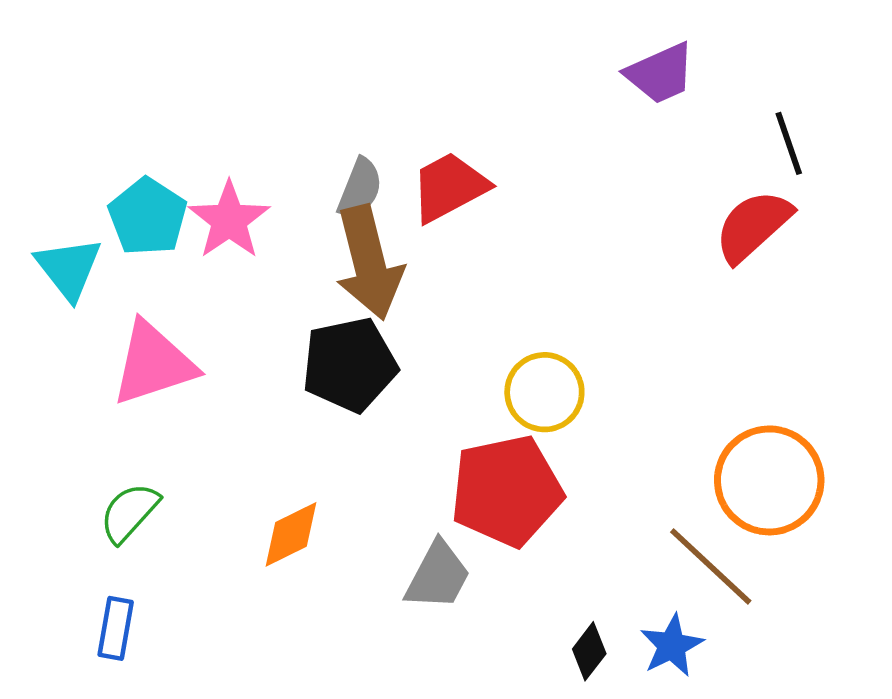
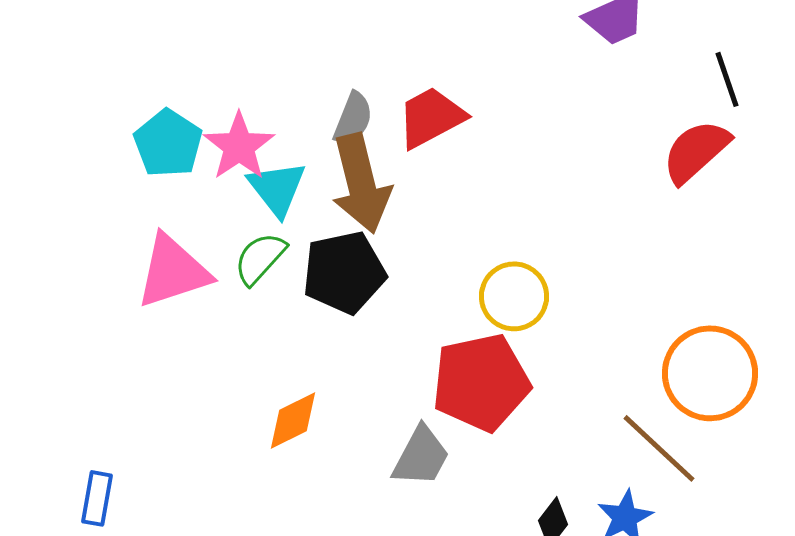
cyan triangle: (69, 268) -> (277, 188), moved
green semicircle: (129, 513) -> (260, 258), moved
blue rectangle: (116, 628) -> (97, 498), moved

